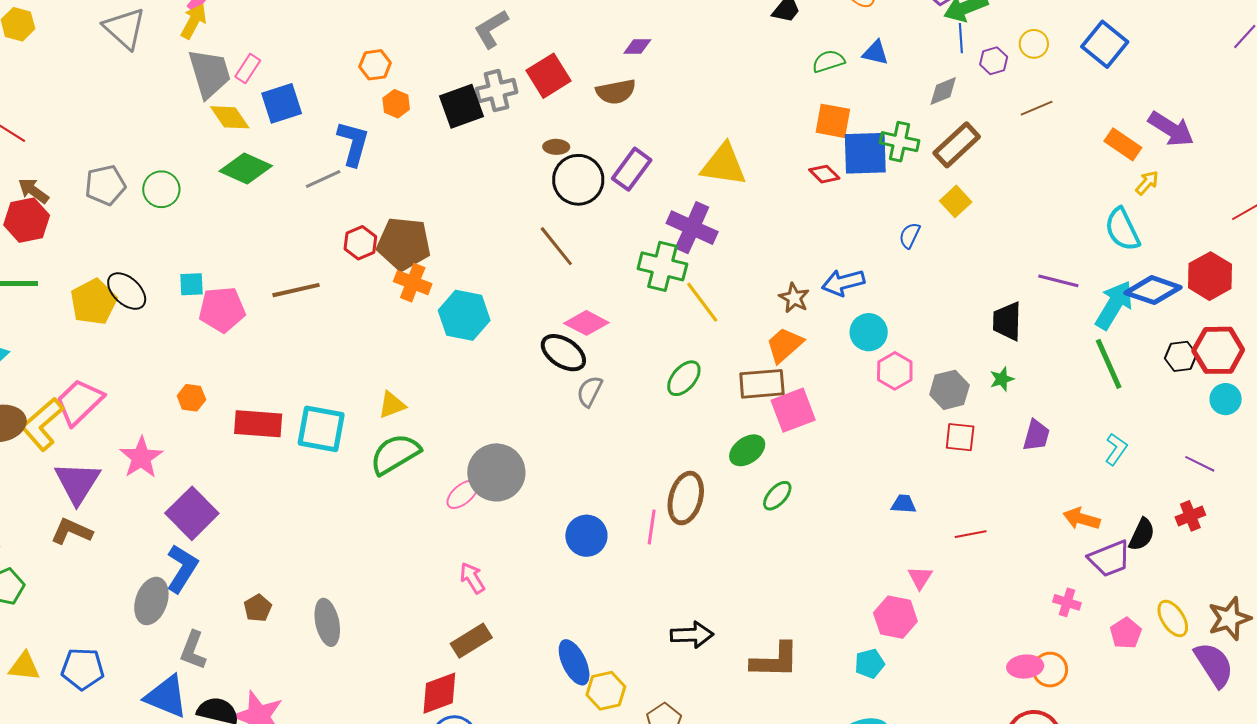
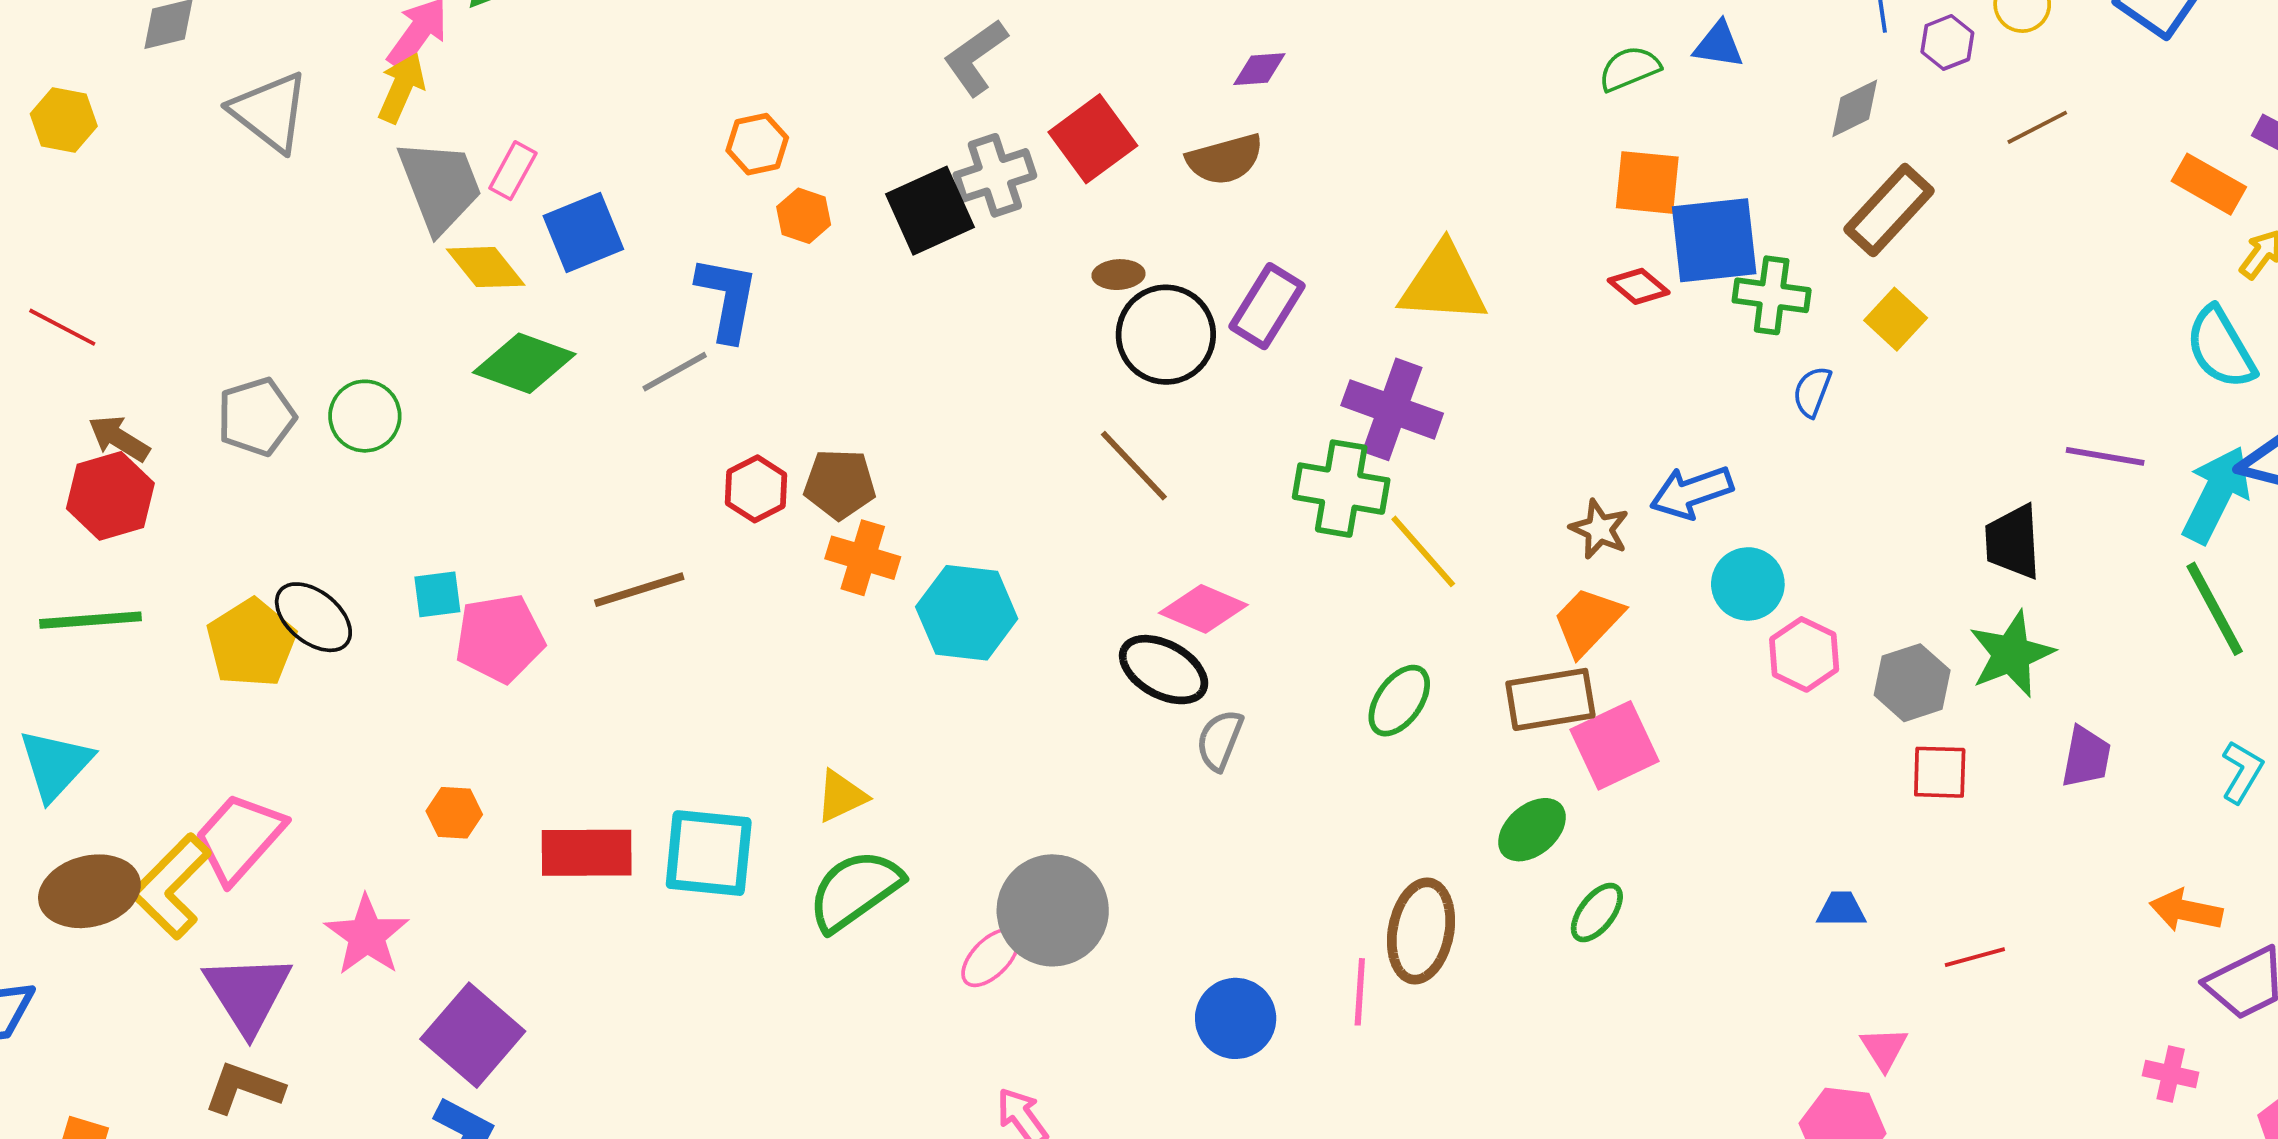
green cross: (899, 142) -> (1772, 295), moved
brown pentagon: (404, 244) -> (840, 484), size x0.7
green star: (1002, 379) -> (2011, 654), size x1.8

